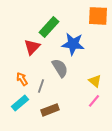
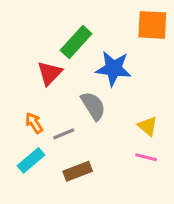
gray line: (41, 86) -> (64, 134), turned 48
pink line: (94, 101) -> (146, 157), turned 64

